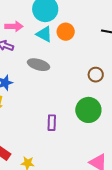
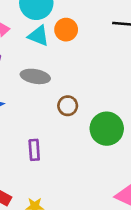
brown circle: (96, 75) -> (68, 106), moved
purple rectangle: (52, 123) -> (34, 150), moved

